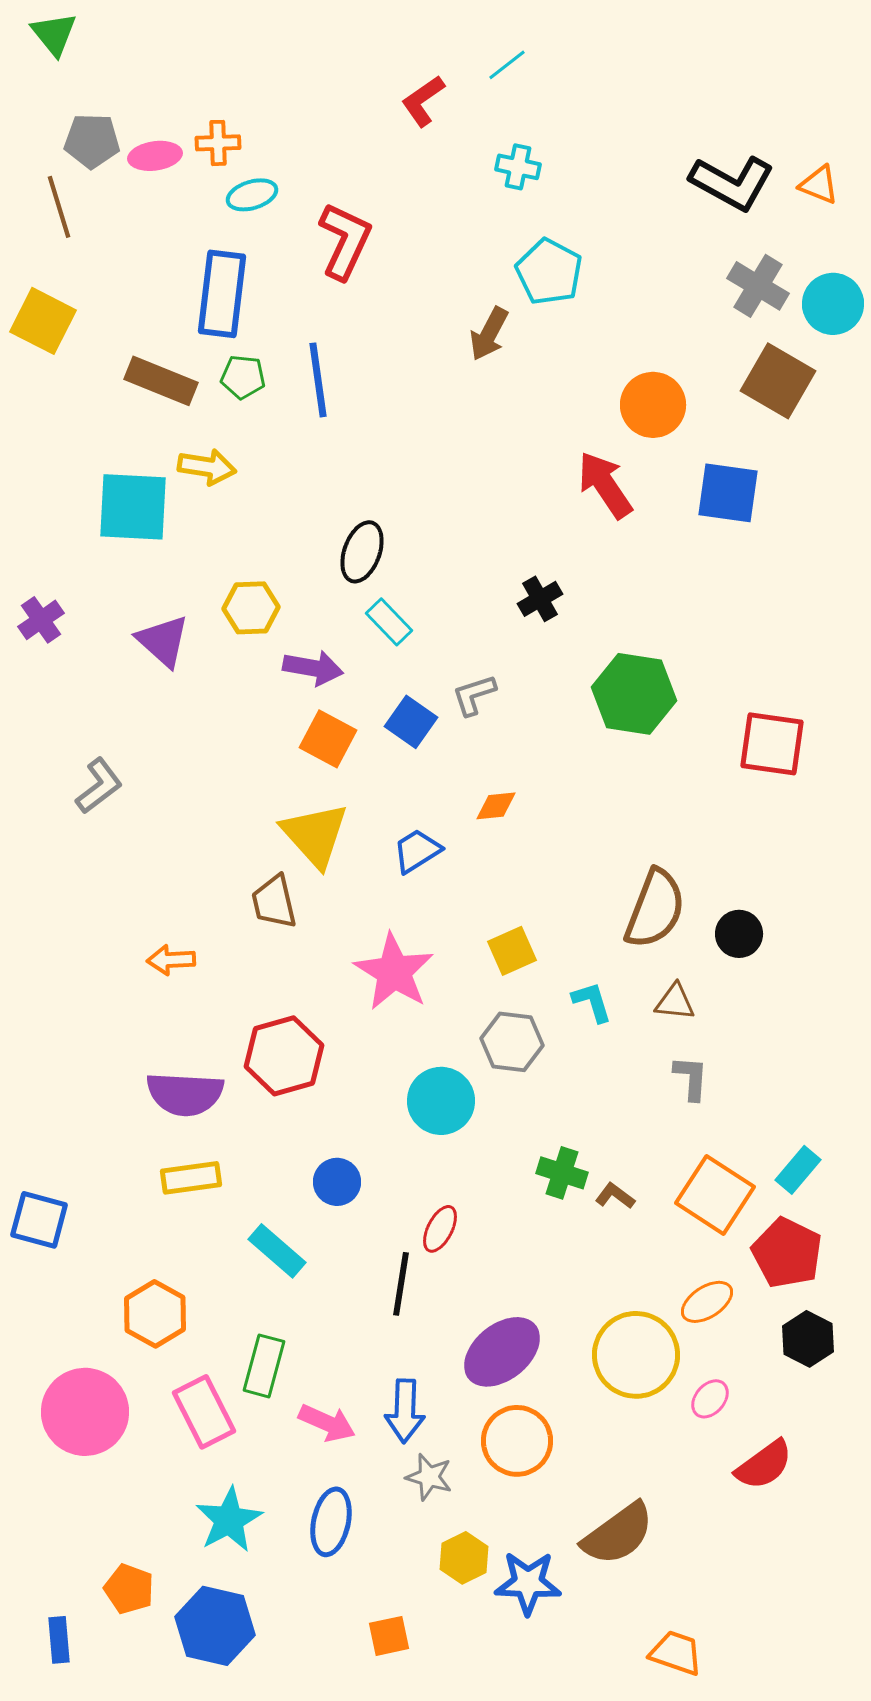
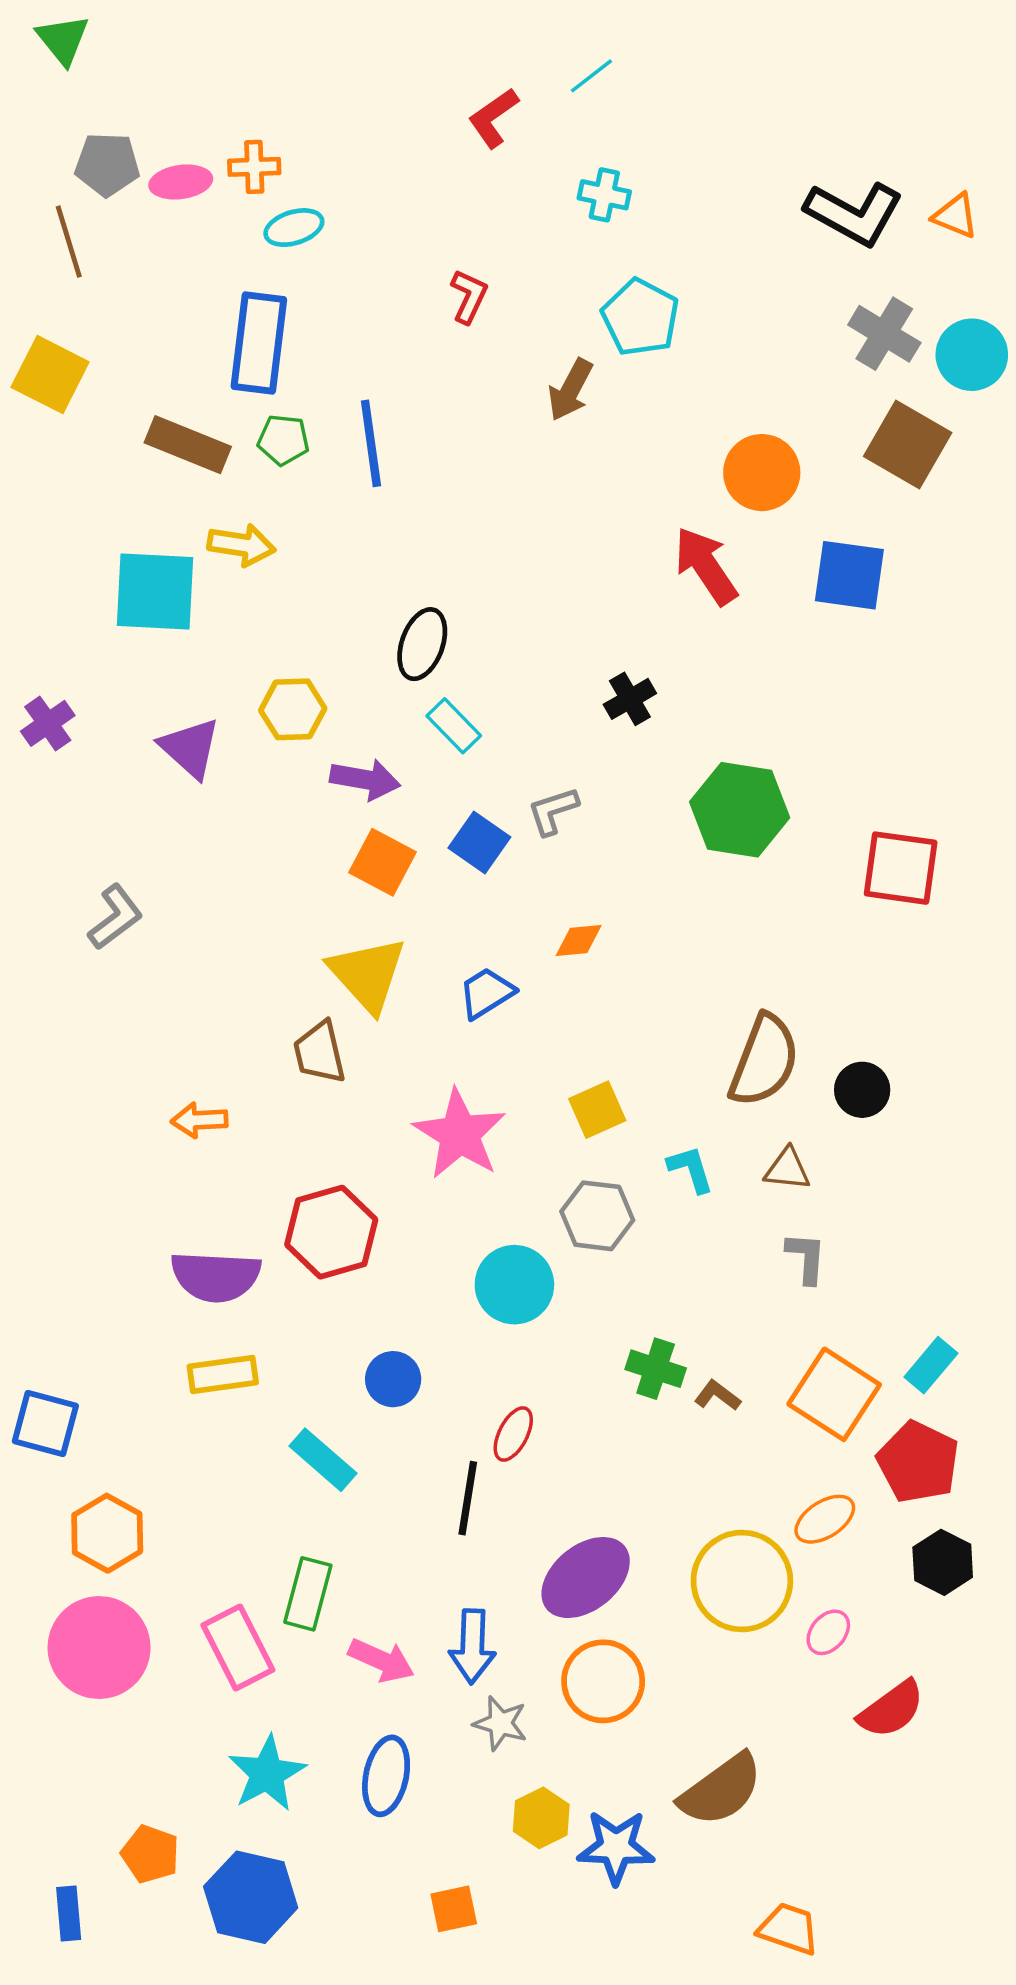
red L-shape: (345, 241) -> (469, 296), moved, size x0.6
orange hexagon: (155, 1314) -> (107, 1533), moved

